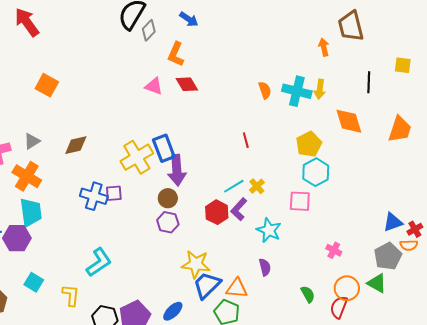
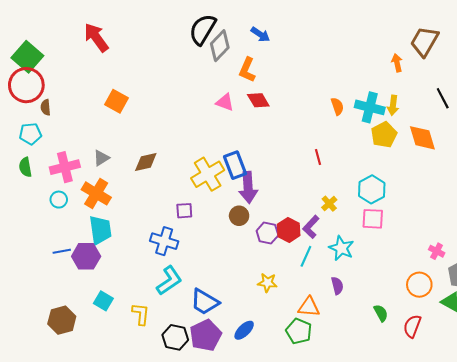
brown trapezoid: (351, 26) -> (424, 42), turned 44
gray diamond: (149, 30) -> (220, 46), size x1.4
black line: (369, 82) -> (443, 98), turned -30
yellow pentagon: (309, 144) -> (384, 135), moved
cyan hexagon: (316, 172) -> (372, 189), moved
cyan line: (234, 186) -> (306, 256), moved, turned -35
blue cross: (94, 196) -> (164, 241), moved
purple hexagon: (168, 222) -> (267, 233), moved
pink cross: (334, 250) -> (437, 251), moved
yellow star: (196, 264) -> (267, 283), size x0.7
blue trapezoid: (207, 285) -> (205, 302), moved, turned -104
orange circle: (347, 288) -> (419, 285), moved

